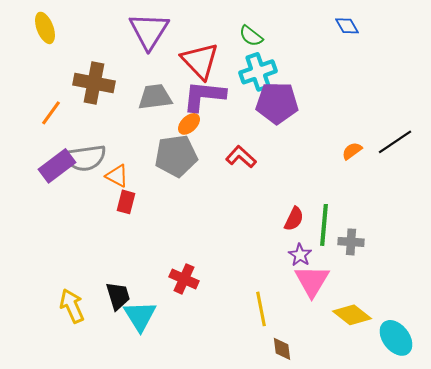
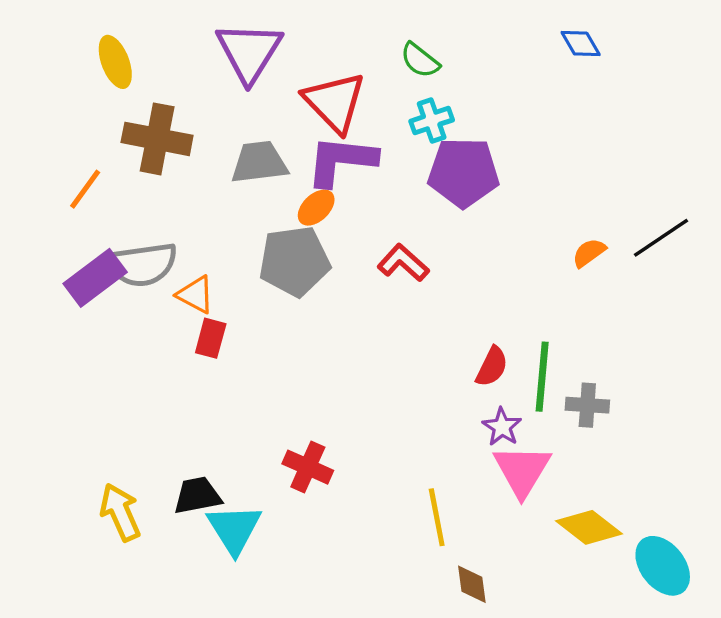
yellow ellipse: (45, 28) -> (115, 62), moved
cyan cross: (258, 72) -> (432, 121), size x0.7
black trapezoid: (118, 296) -> (197, 496), turned -84

